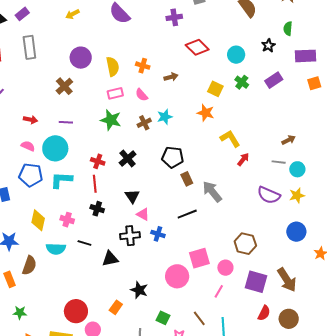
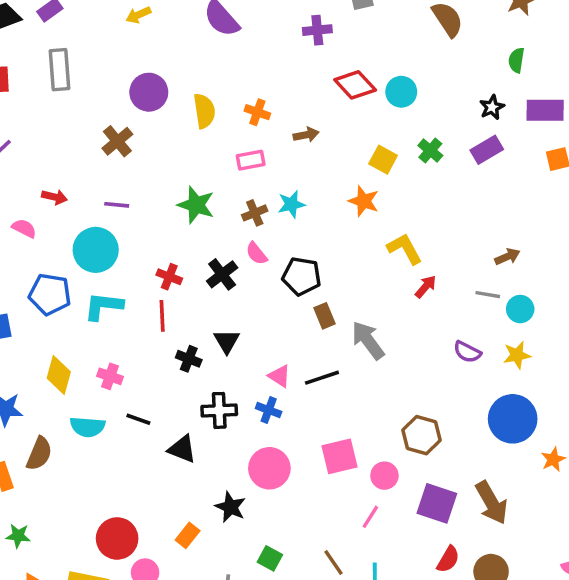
black star: (268, 45) -> (492, 107), moved
cyan circle: (236, 55) -> (401, 92), moved
pink rectangle: (115, 93) -> (251, 160), moved
pink semicircle: (142, 95) -> (256, 253), moved
pink semicircle: (28, 146) -> (24, 228), moved
purple semicircle: (269, 195) -> (467, 352), size x0.7
black cross: (97, 209) -> (189, 359), moved
pink triangle: (143, 214) -> (279, 376), moved
blue circle: (296, 232) -> (513, 419), size x1.4
black triangle: (110, 259) -> (182, 449), turned 30
pink circle: (177, 276) -> (269, 468), moved

